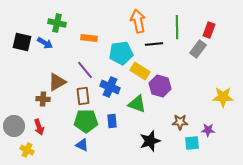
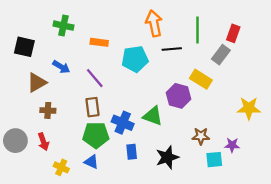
blue arrow: (45, 43) -> (61, 67), moved
yellow rectangle: (140, 71) -> (201, 79), moved
brown triangle: (57, 82) -> (37, 83), moved
blue cross: (110, 87) -> (123, 123), moved
blue rectangle: (112, 121) -> (132, 152), moved
yellow cross: (27, 150) -> (61, 167), moved

